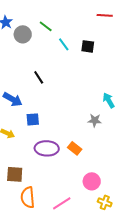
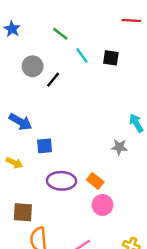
gray circle: (23, 34) -> (33, 66), moved
black line: (39, 77) -> (53, 80), moved, turned 72
pink circle: (92, 181) -> (102, 205), moved

